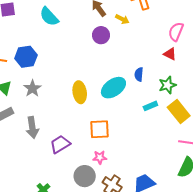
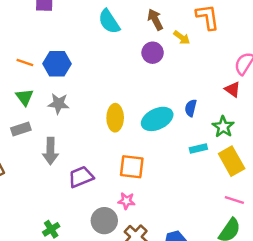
cyan semicircle: (49, 17) -> (109, 22), moved
green star: (167, 85) -> (223, 127), turned -30
gray star: (32, 88) -> (59, 104), turned 30

